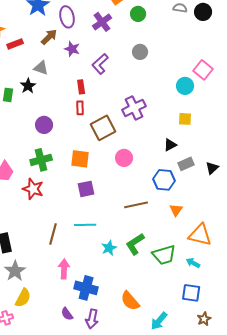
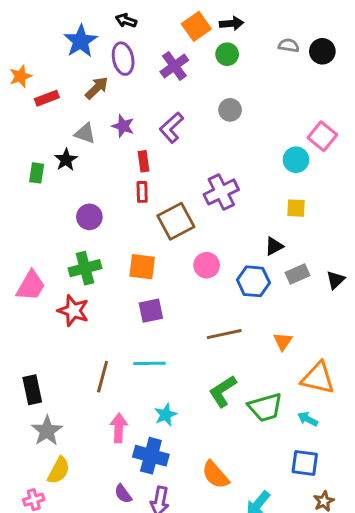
purple star: (72, 49) -> (123, 126), moved
blue hexagon: (164, 180) -> (253, 281), moved
cyan star: (109, 248) -> (166, 415), moved

